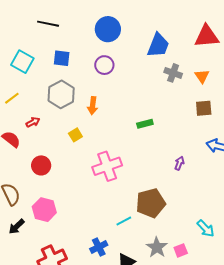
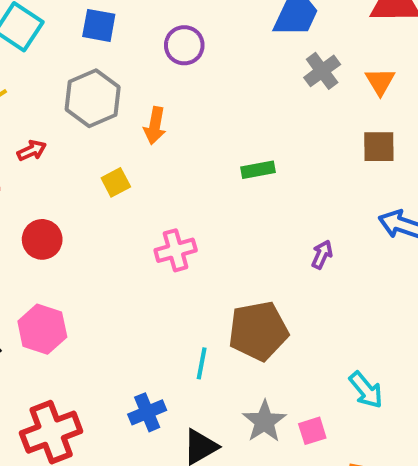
gray cross: (173, 73) -> (322, 71), turned 30
pink cross: (107, 166) -> (176, 250), size x0.7
cyan line: (124, 221) -> (202, 363), turned -56

